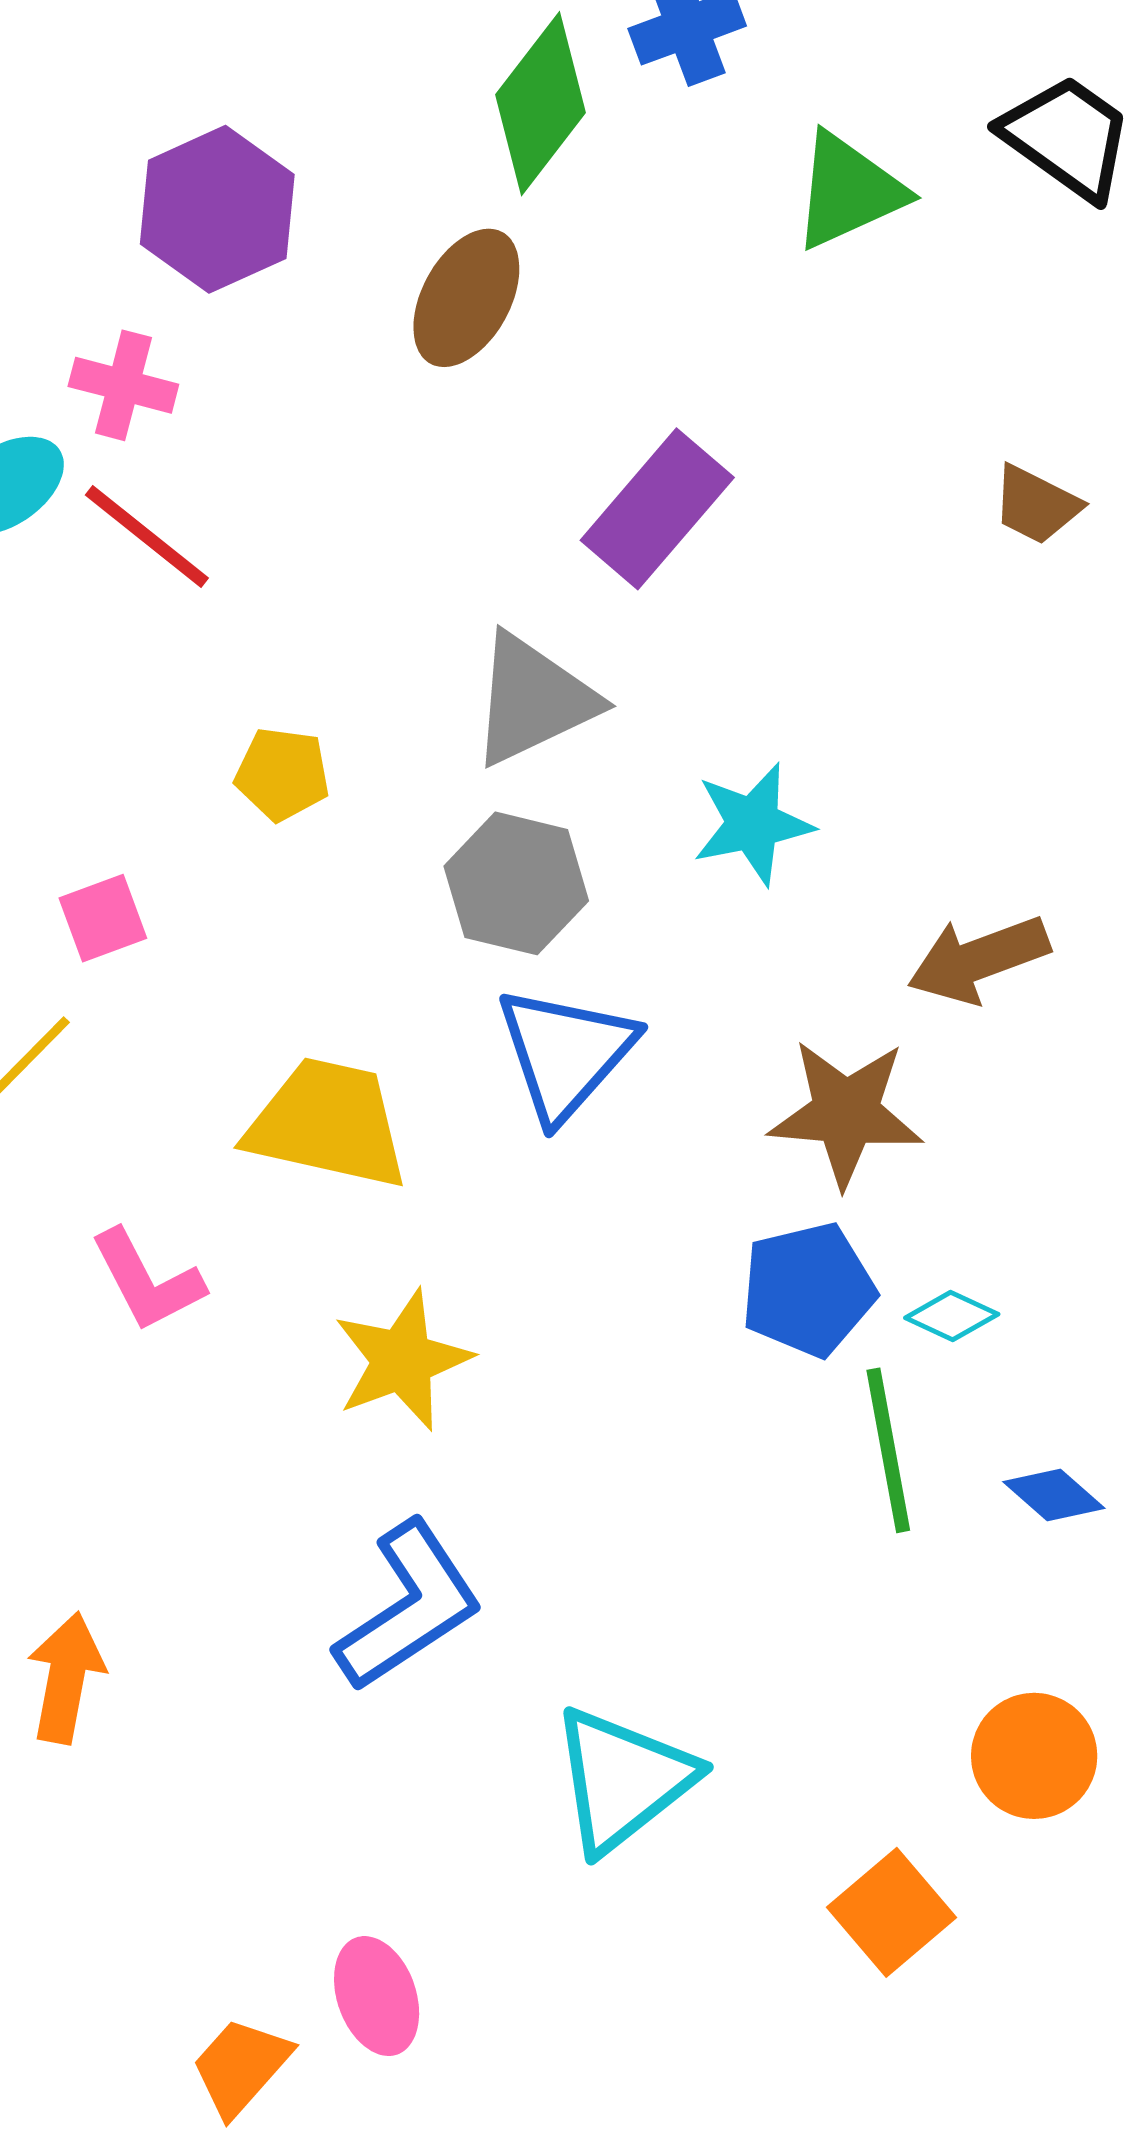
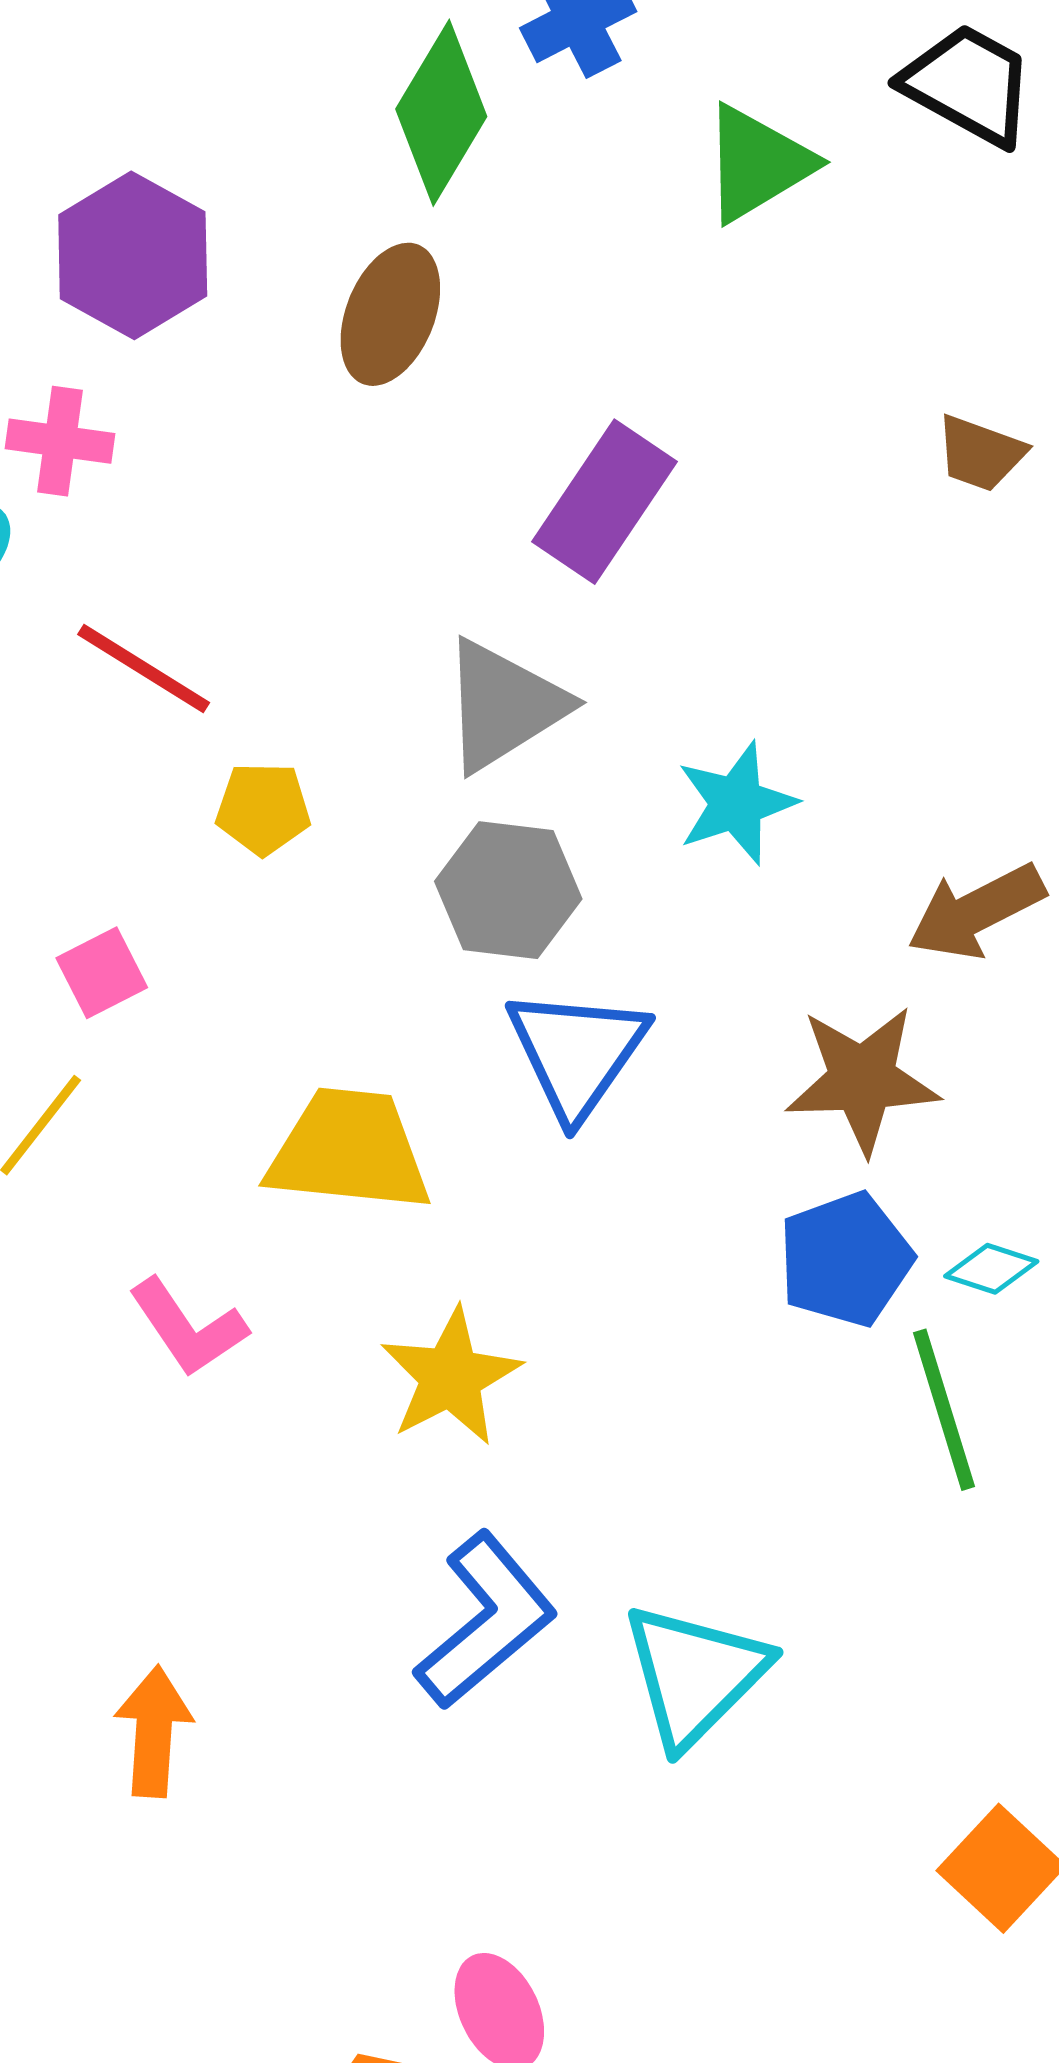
red line: (147, 537) -> (144, 669), moved
cyan triangle: (623, 1780) -> (695, 1675), moved

